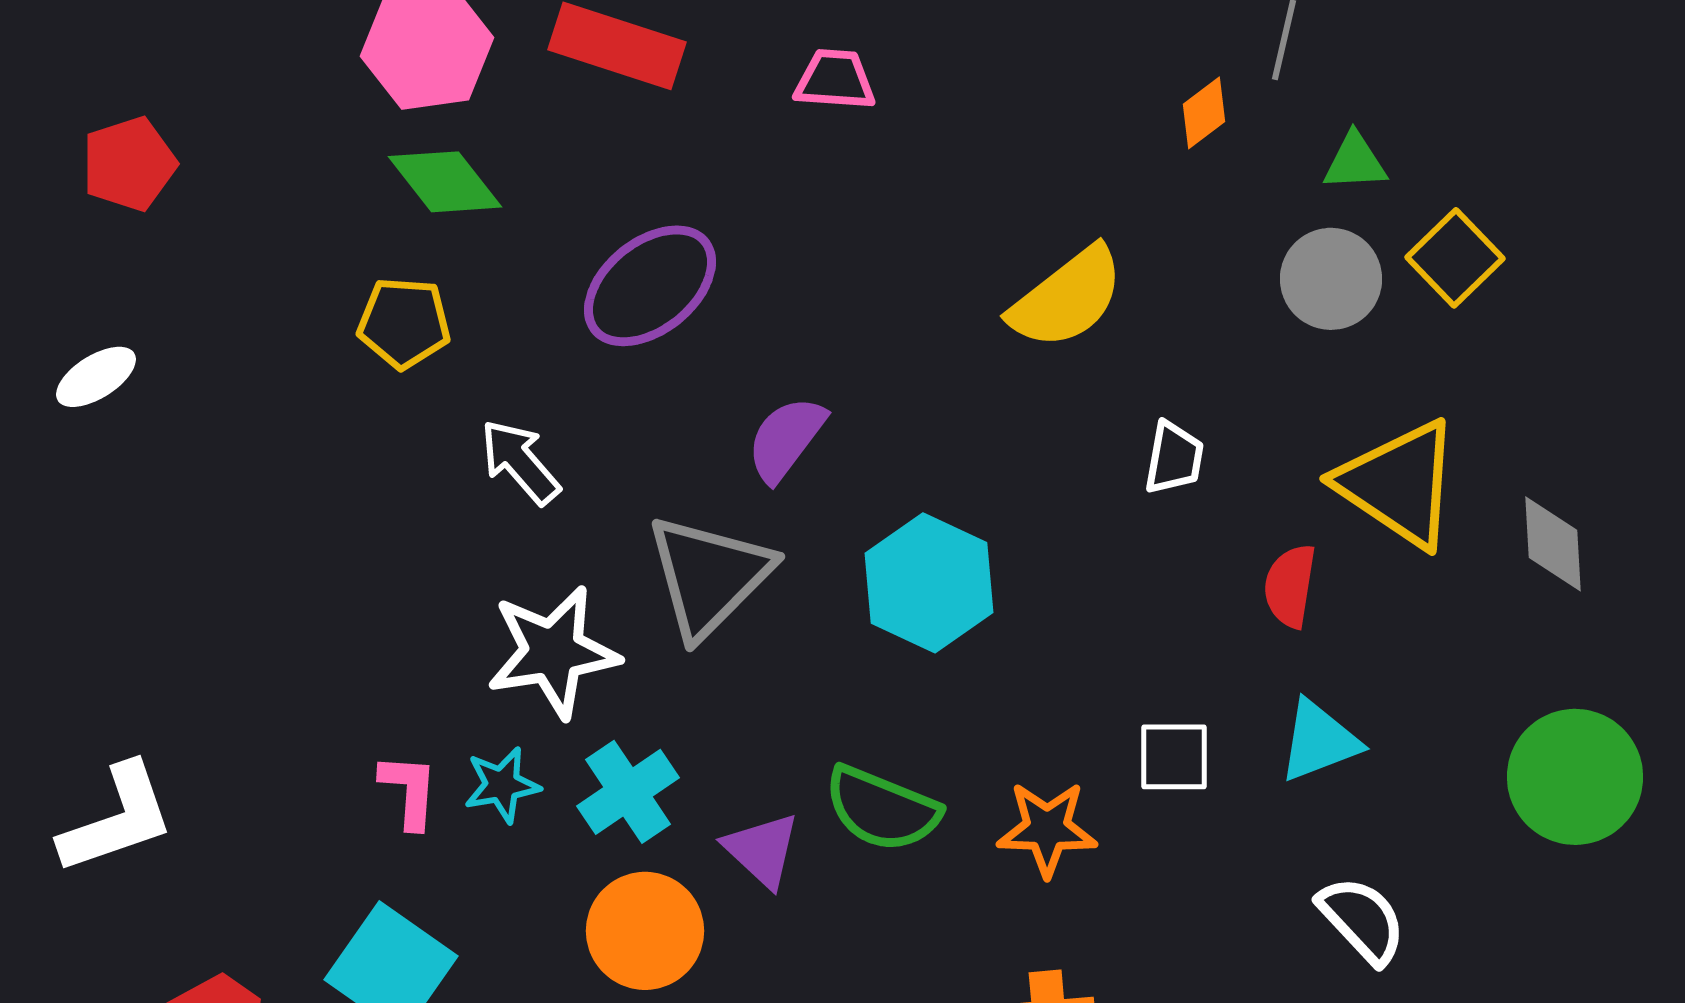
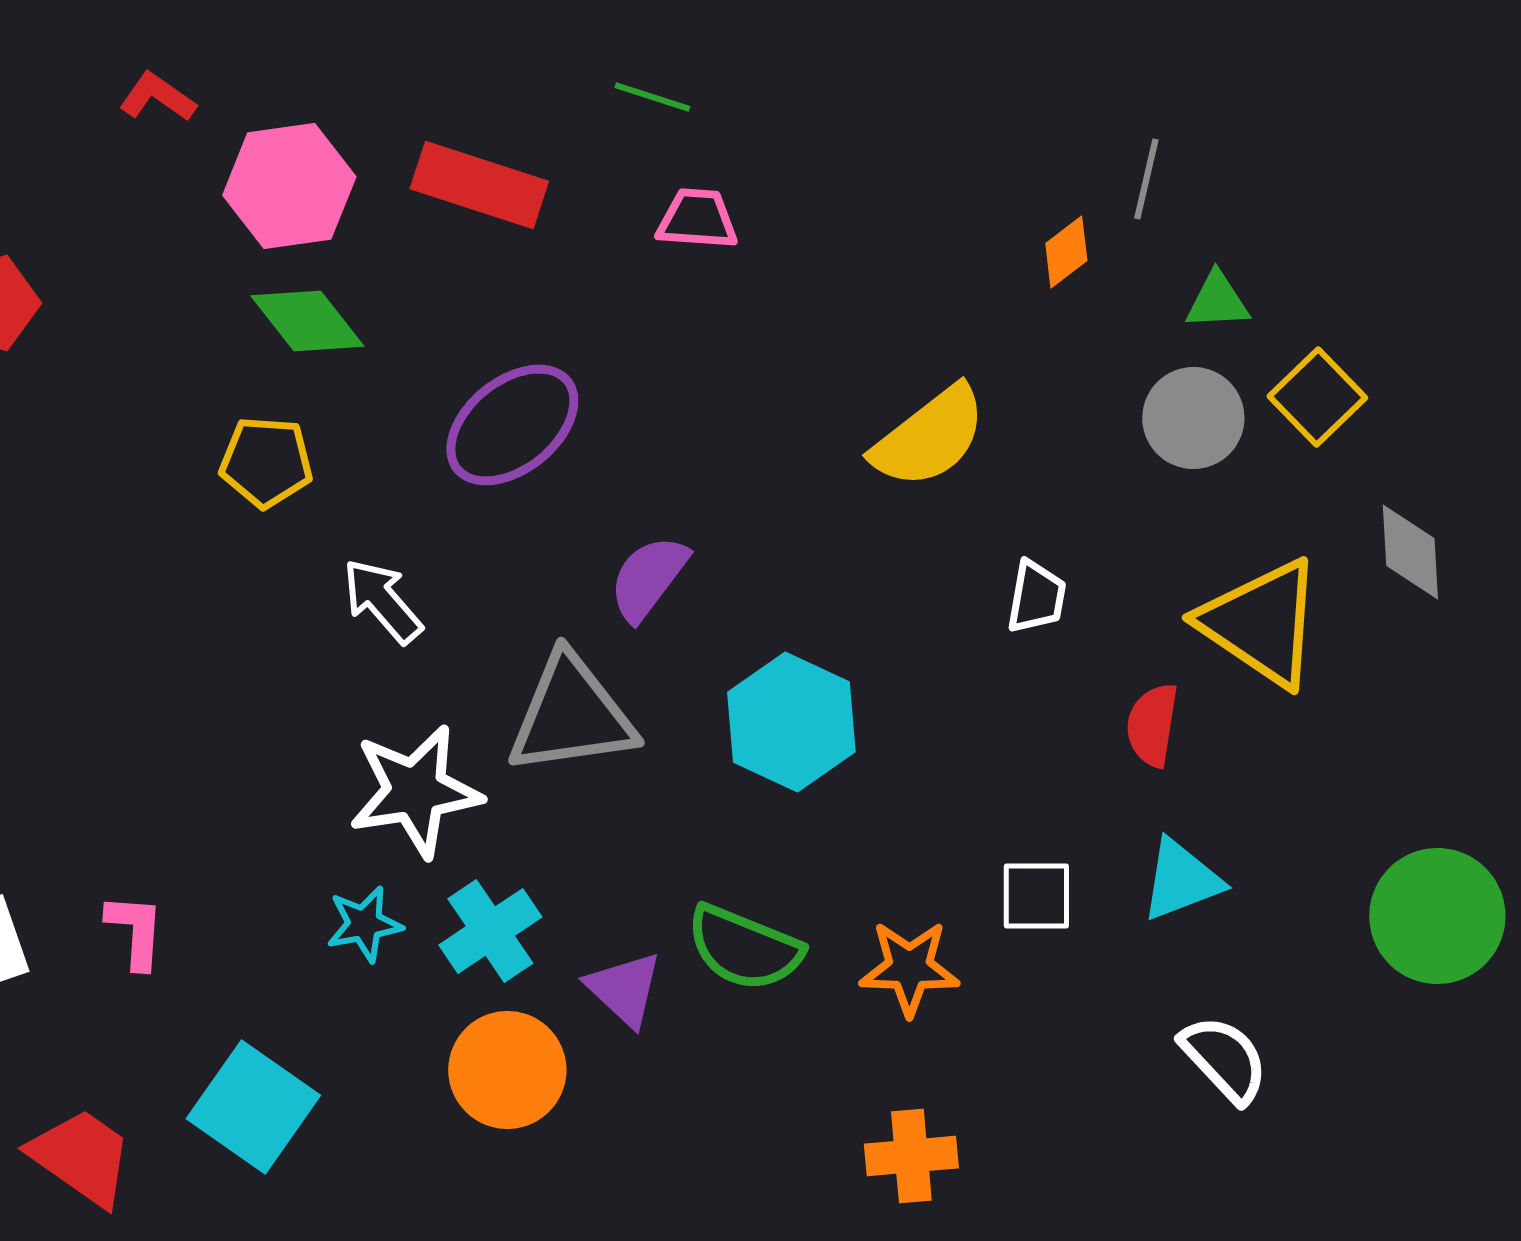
gray diamond: (1553, 544) -> (1410, 552), moved
gray triangle: (709, 576) -> (571, 715), turned 37
pink L-shape: (409, 791) -> (135, 931), moved

